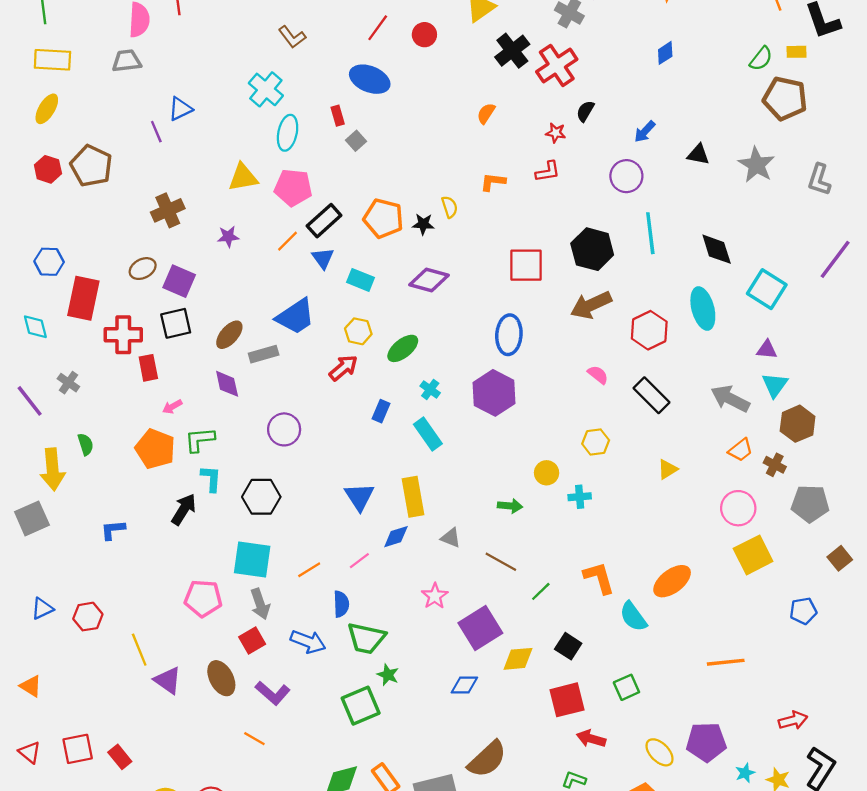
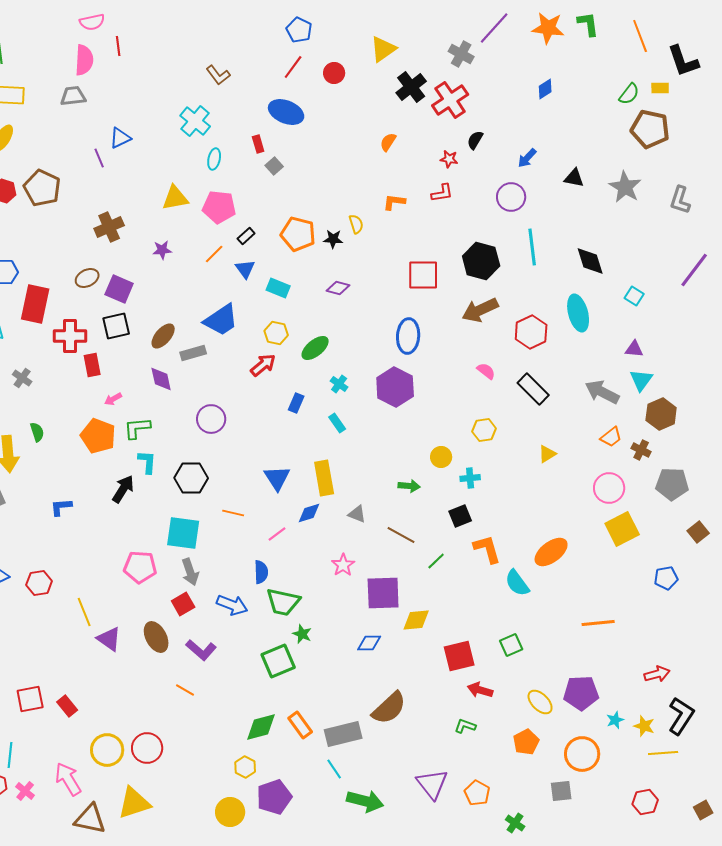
cyan ellipse: (288, 133) -> (214, 159), size x0.7
black rectangle: (324, 221) -> (246, 236), size x0.6
purple diamond: (429, 280) -> (338, 288), size x0.7
cyan square: (767, 289) -> (634, 296), size x0.6
cyan rectangle: (428, 434) -> (337, 423), size x0.7
orange line: (309, 570) -> (233, 513), moved, turned 45
purple square: (480, 628) -> (383, 593), turned 30
black square: (568, 646) -> (460, 516), moved, turned 35

